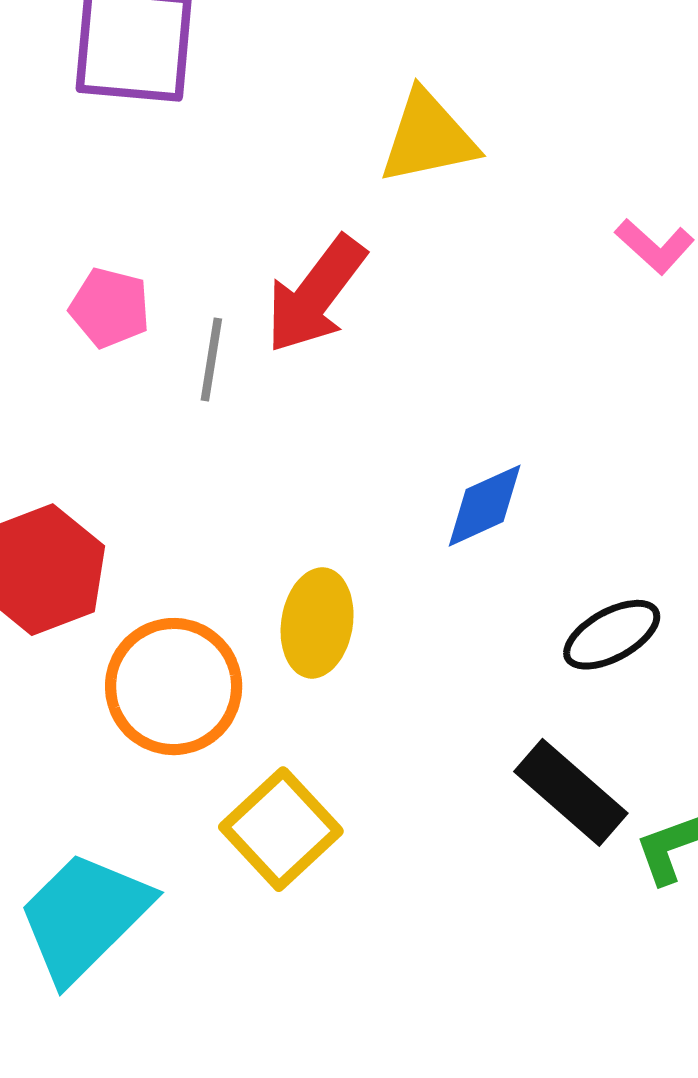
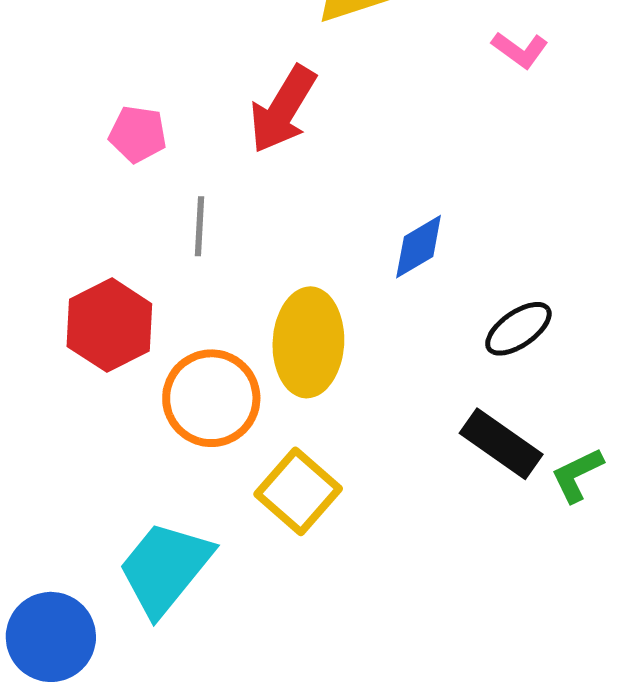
gray line: (211, 359) -> (200, 226), moved
yellow ellipse: (317, 623) -> (308, 342), size x1.4

